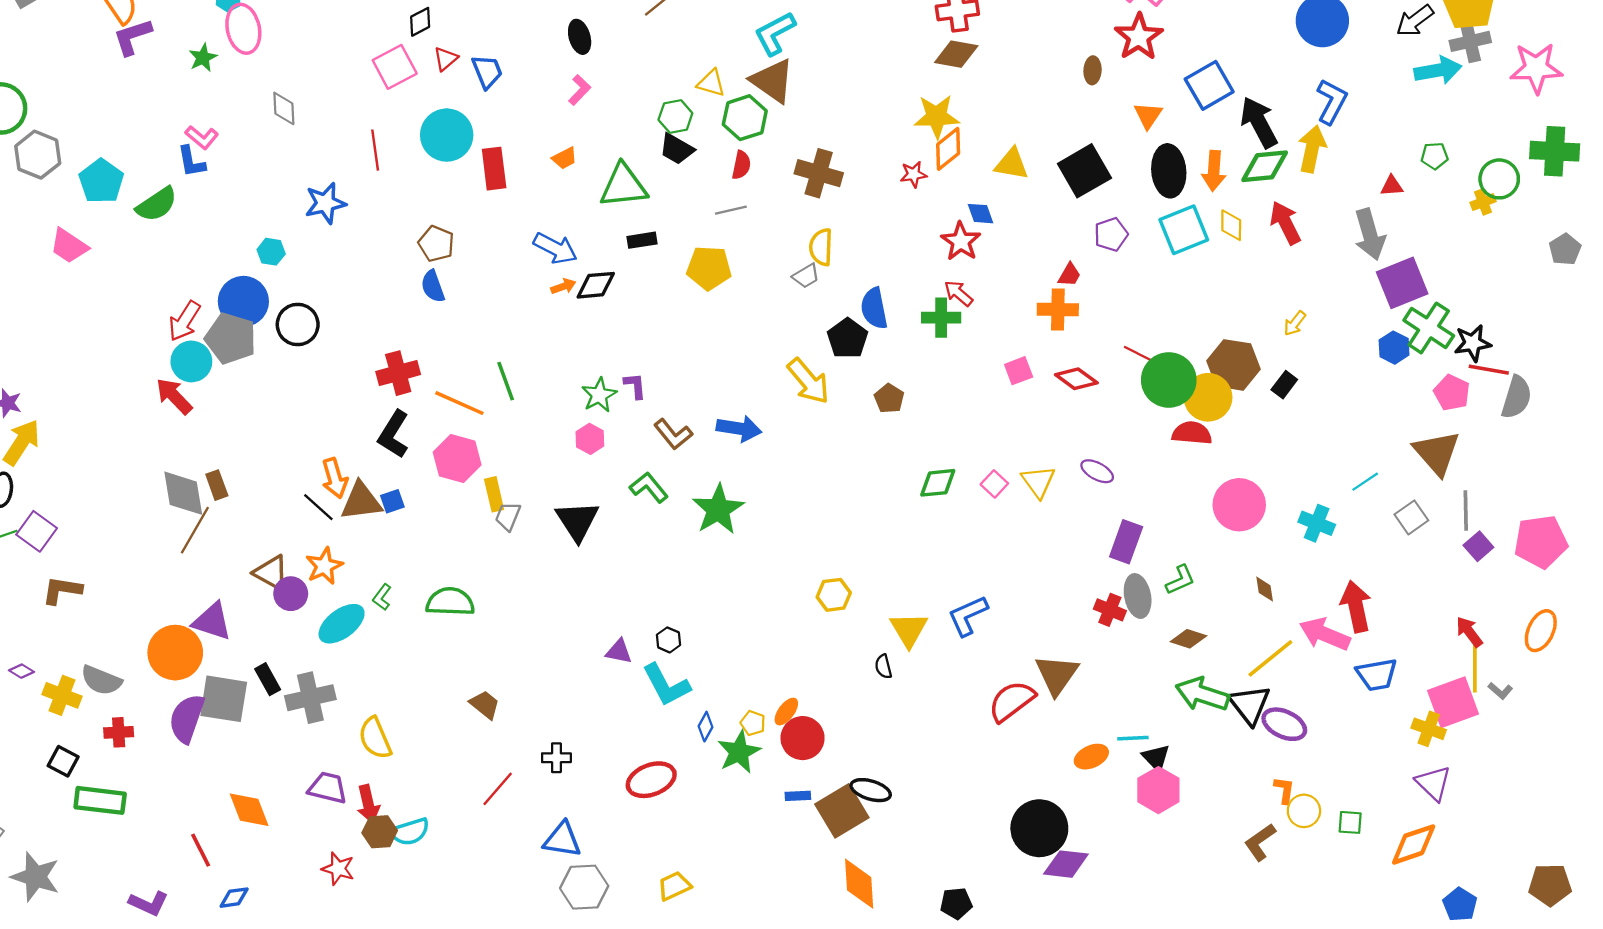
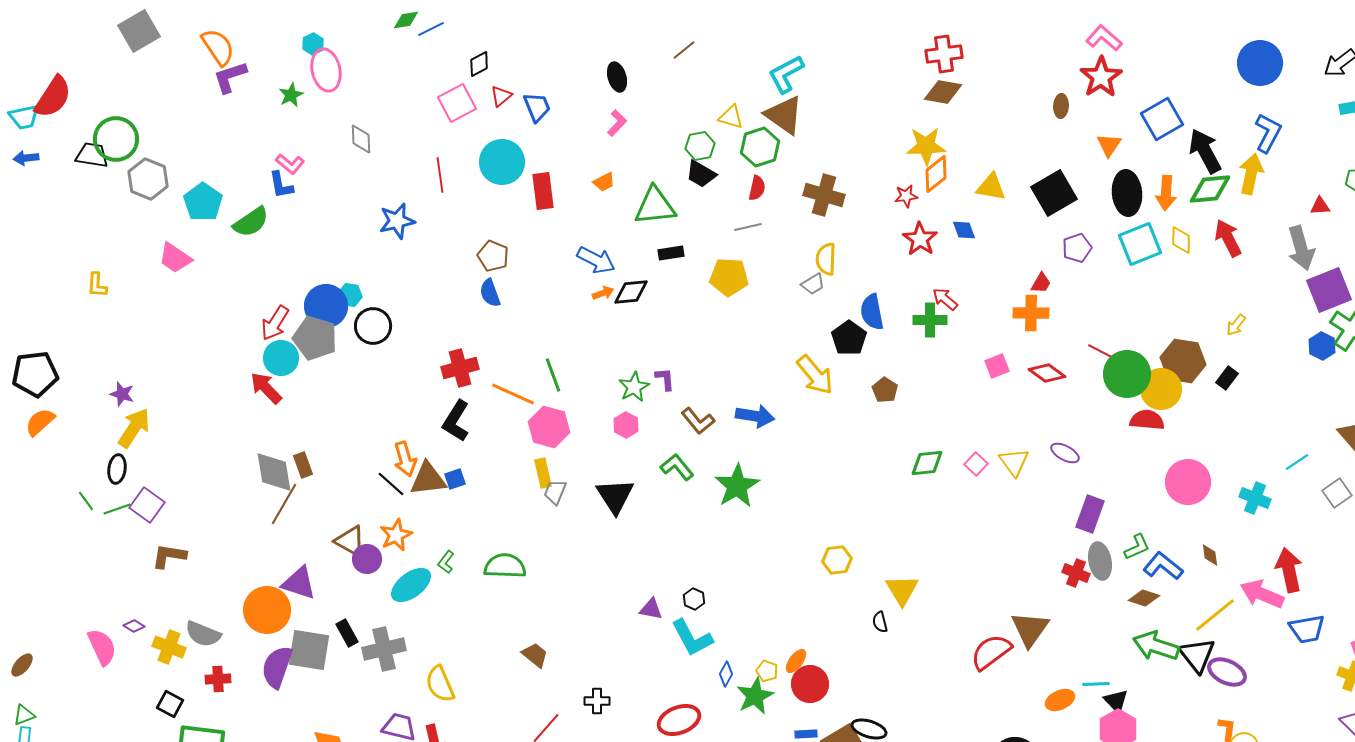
red star: (961, 241) -> (920, 239), moved
cyan hexagon: (271, 252) -> (350, 295), moved
pink hexagon: (457, 459) -> (549, 427), moved
blue L-shape: (968, 616) -> (1163, 566), moved, turned 63

